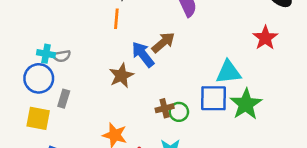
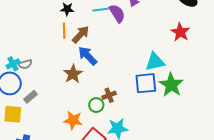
brown arrow: (163, 42) -> (81, 34), moved
cyan cross: (46, 54) -> (13, 64), turned -32
gray rectangle: (64, 99) -> (31, 97), turned 40
green circle: (179, 112) -> (96, 105), moved

